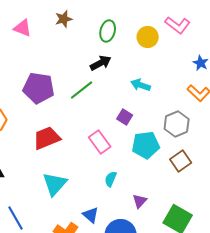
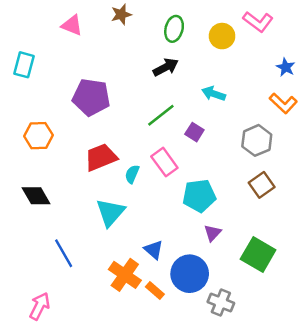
green line: (82, 90) -> (161, 115), moved
cyan pentagon: (146, 145) -> (199, 196), moved
cyan semicircle: (111, 179) -> (132, 174), moved

